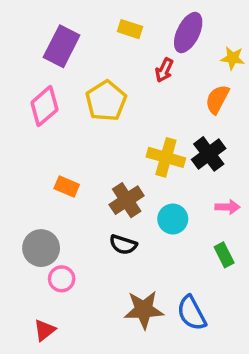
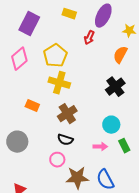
yellow cross: (166, 157) -> (59, 83), moved
pink arrow: (228, 207) -> (100, 147), moved
cyan circle: (173, 219) -> (111, 125), moved
pink circle: (62, 279) -> (57, 160), moved

